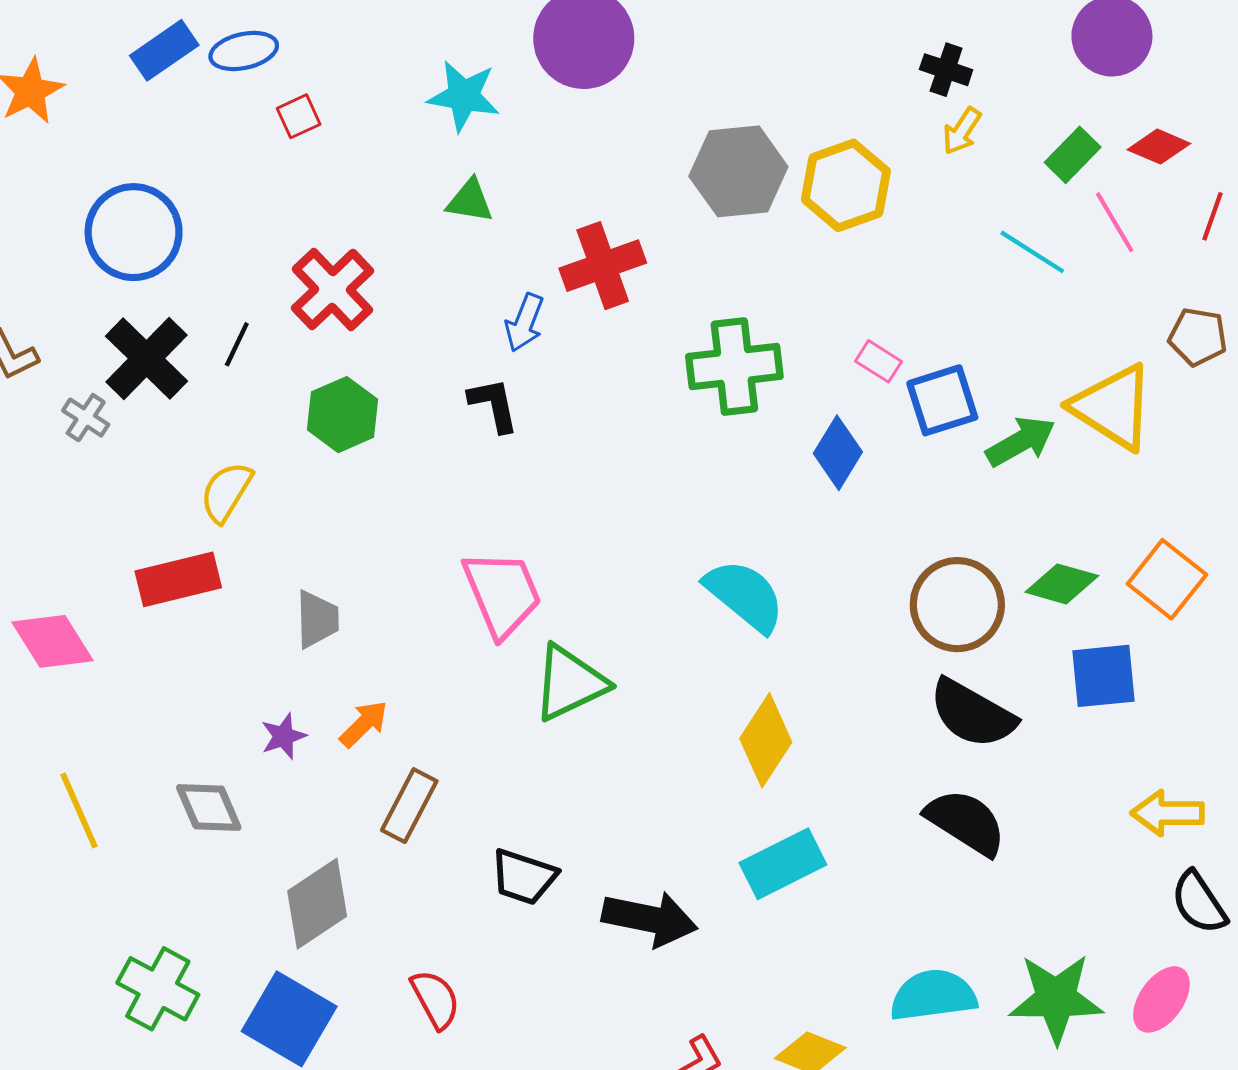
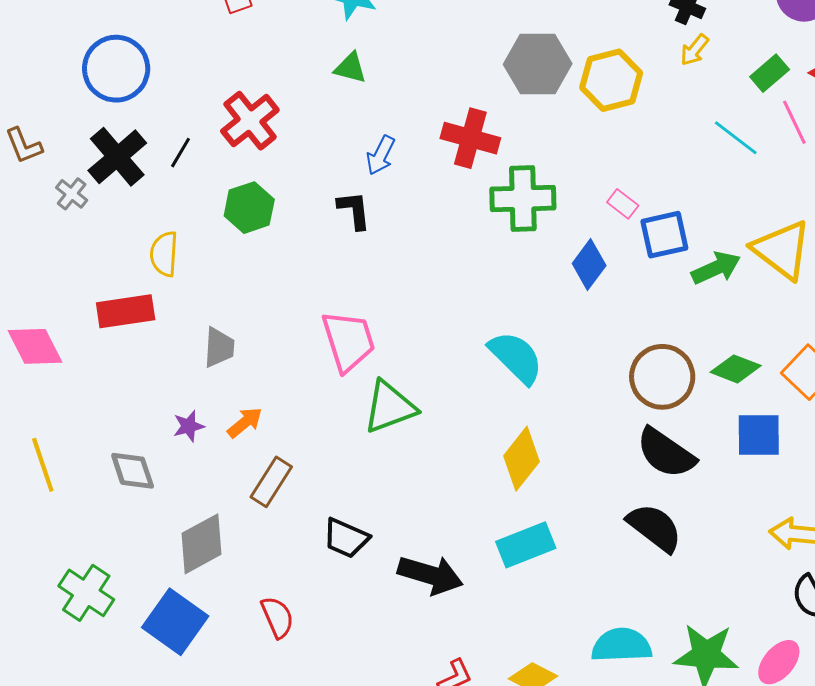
red cross: (603, 266) -> (470, 138), moved, turned 30
yellow semicircle: (226, 492) -> (164, 254), turned -33

